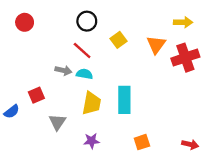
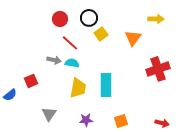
black circle: (87, 21) -> (89, 18), moved
red circle: (25, 22) -> (60, 19), moved
red cross: (185, 58) -> (158, 69), moved
gray triangle: (57, 122) -> (49, 114), moved
purple star: (92, 141) -> (86, 120), moved

